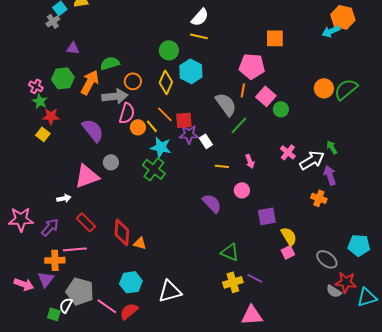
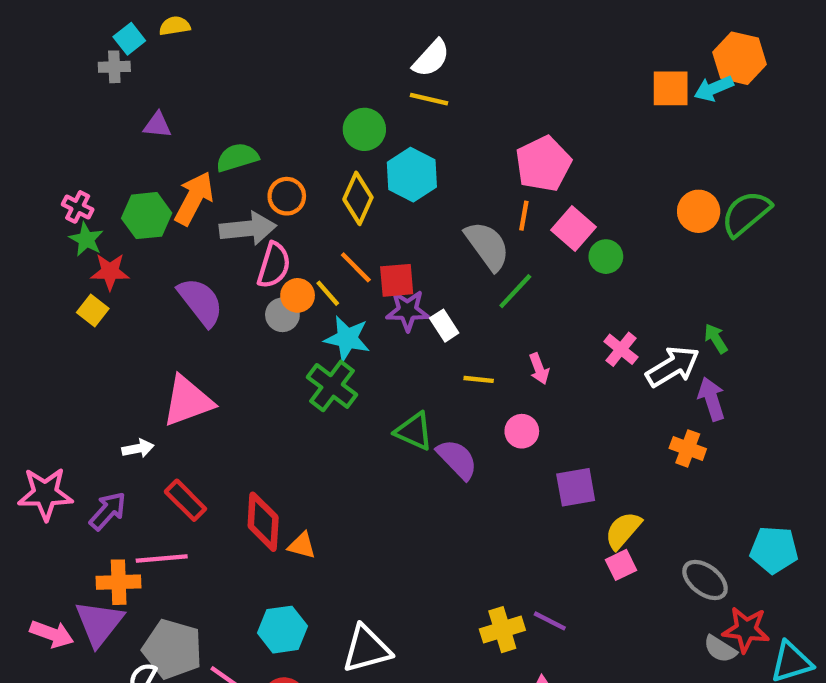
gray cross: (53, 21) -> (114, 67), turned 32
orange square: (275, 38) -> (671, 88), moved
pink pentagon: (252, 66) -> (543, 164), turned -30
green hexagon: (63, 78) -> (147, 216), moved
gray circle: (111, 162) -> (282, 315), moved
yellow semicircle: (289, 236) -> (623, 530), turned -108
green triangle: (230, 252) -> (414, 431), moved
purple triangle: (46, 279) -> (99, 623), size x1.4

